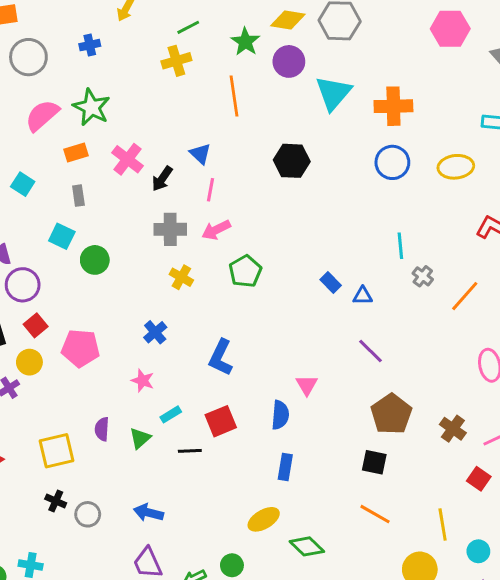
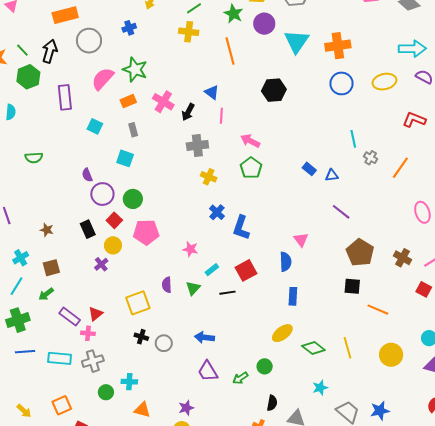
yellow cross: (176, 61) -> (189, 32), turned 30
pink arrow: (216, 230) -> (250, 141), moved, turned 60
green circle: (95, 260) -> (133, 199), moved
blue cross: (155, 332) -> (217, 212), moved
orange line: (375, 514) -> (378, 310), moved
yellow line: (443, 524) -> (347, 348), moved

